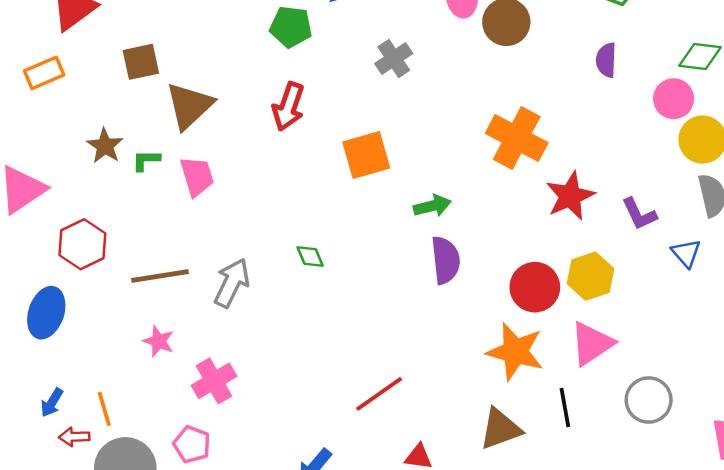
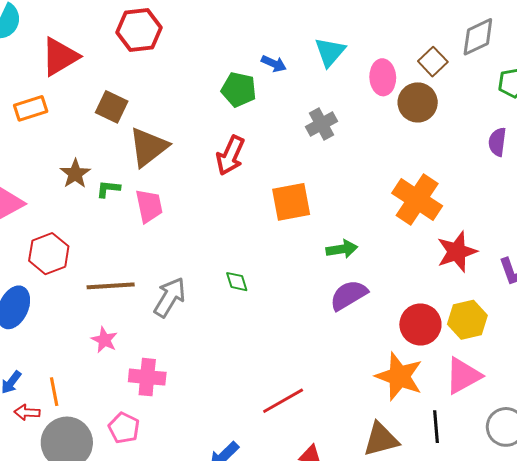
brown square: (141, 62) -> (112, 107), turned 32
purple semicircle: (446, 260) -> (349, 295), turned -120
pink cross: (214, 381) -> (147, 377), turned 30

